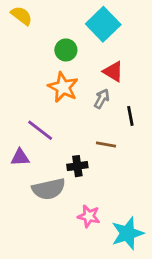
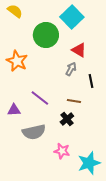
green circle: (66, 50) -> (46, 35), size x1.6
orange star: (63, 87) -> (17, 61), moved
purple line: (40, 130) -> (40, 98), moved
black cross: (77, 166) -> (67, 119), moved, turned -32

